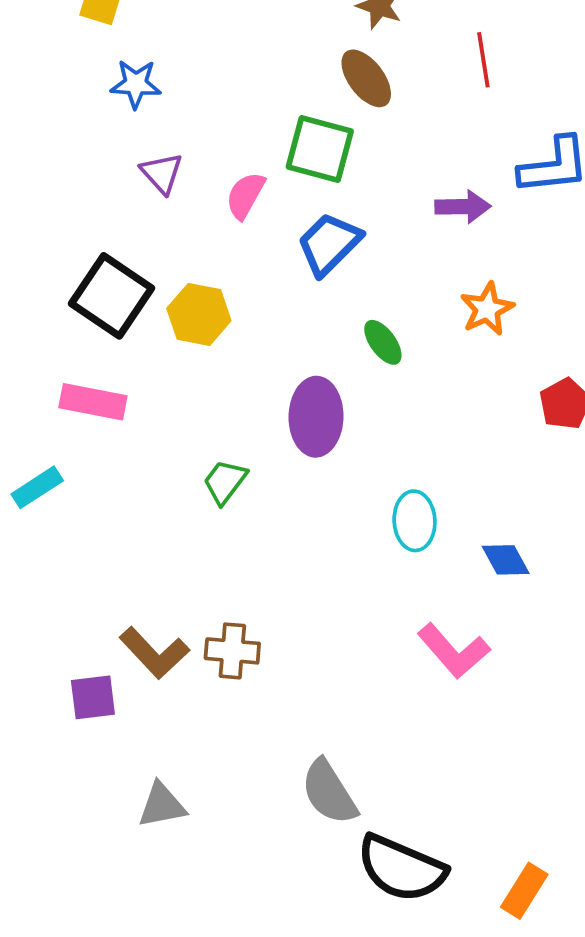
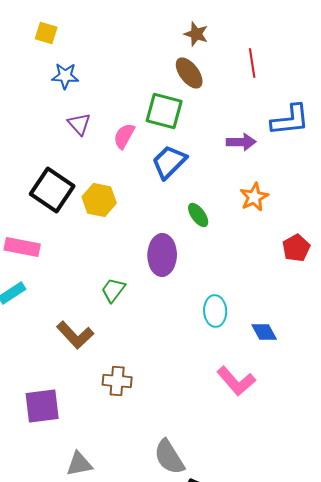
pink rectangle: (93, 402) -> (22, 247), moved
brown L-shape: (154, 653) -> (75, 335), moved
purple square: (93, 697) -> (42, 406), size x1.4

